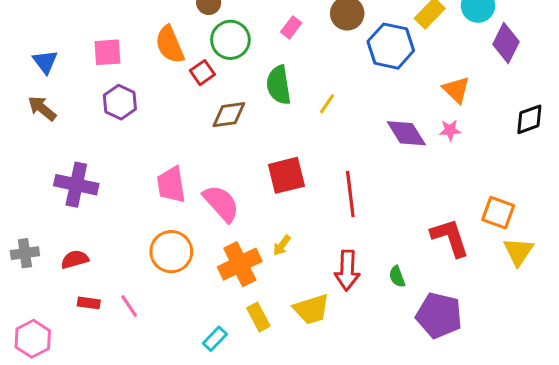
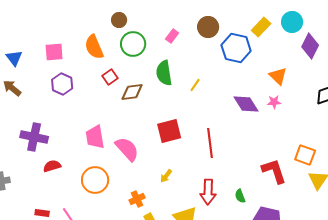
red square: (202, 73) -> (110, 77), moved
red semicircle: (75, 259) -> (52, 166), moved
orange cross: (240, 264) -> (137, 199), moved, size x0.6

